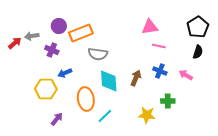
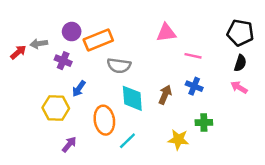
pink triangle: (150, 27) -> (166, 33), moved
black pentagon: (198, 27) -> (240, 33), turned -30
blue arrow: (65, 73) -> (79, 89), turned -32
pink arrow: (186, 75) -> (239, 87), moved

